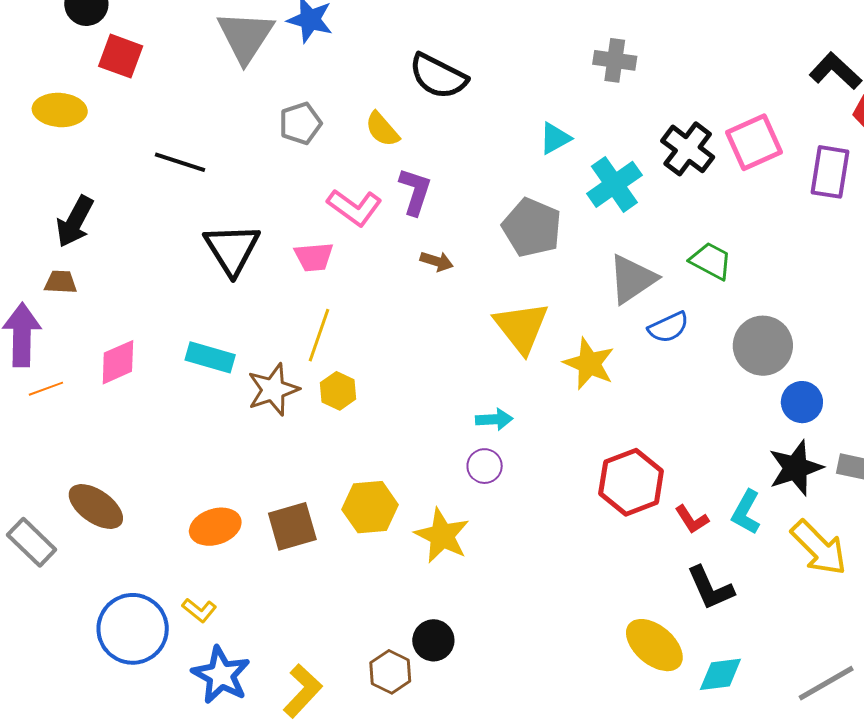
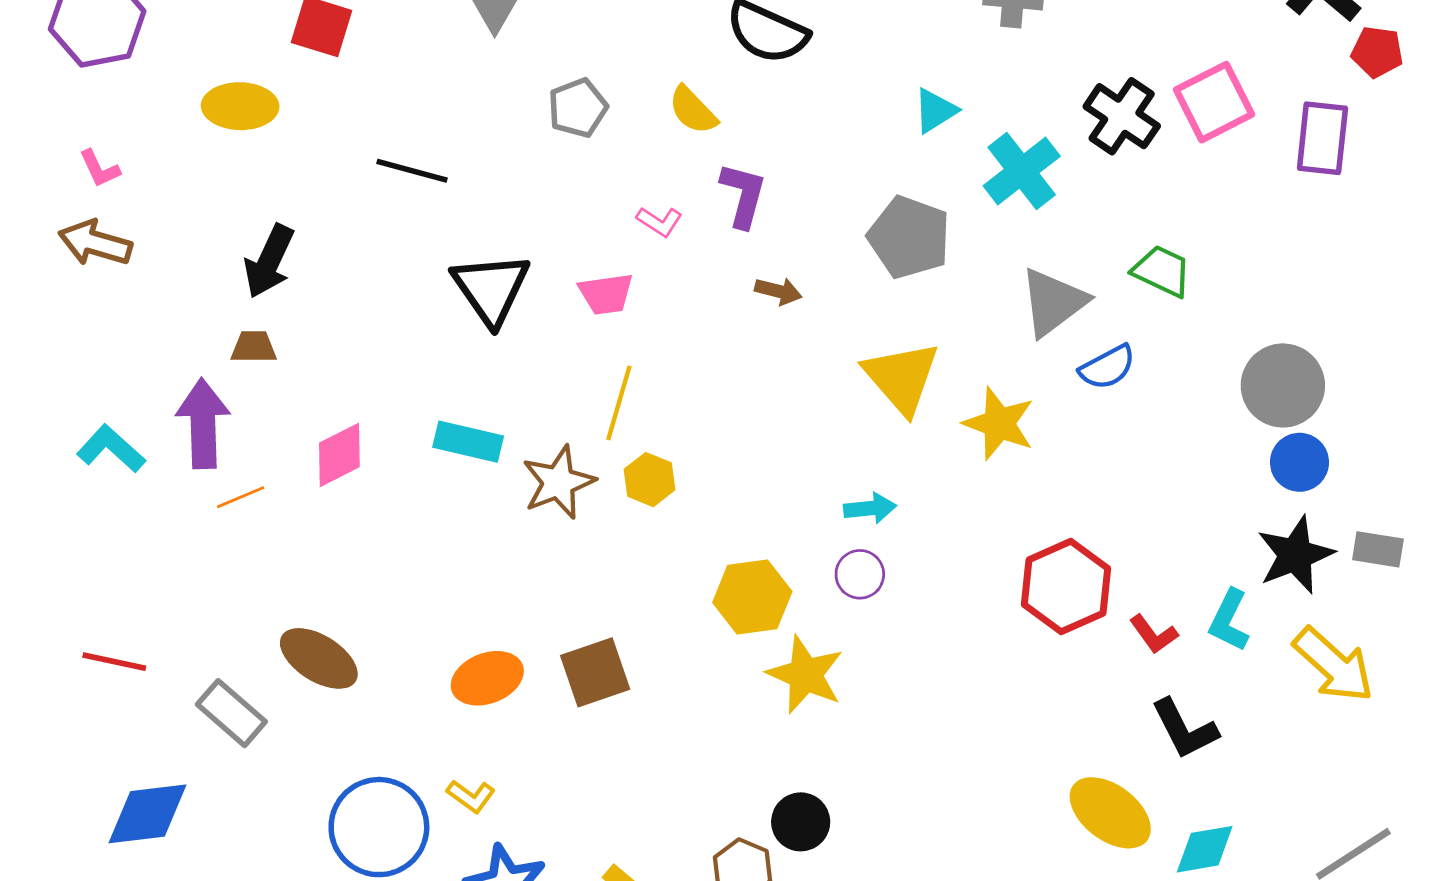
pink L-shape: (354, 207) -> (659, 222), size x0.6
gray circle: (763, 346) -> (1283, 385), moved
yellow hexagon: (370, 507) -> (752, 597), moved

